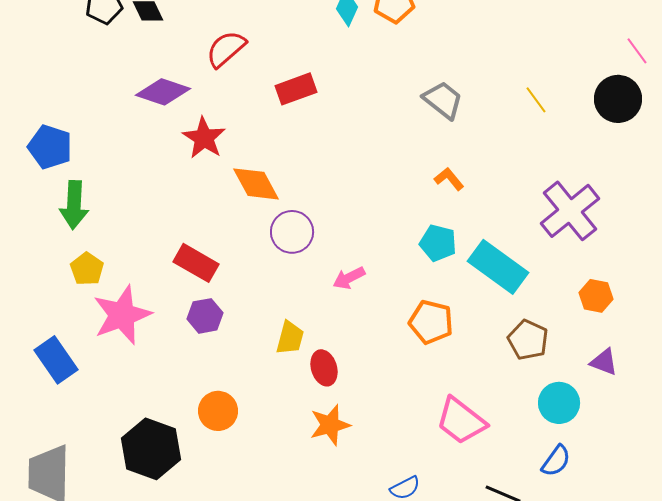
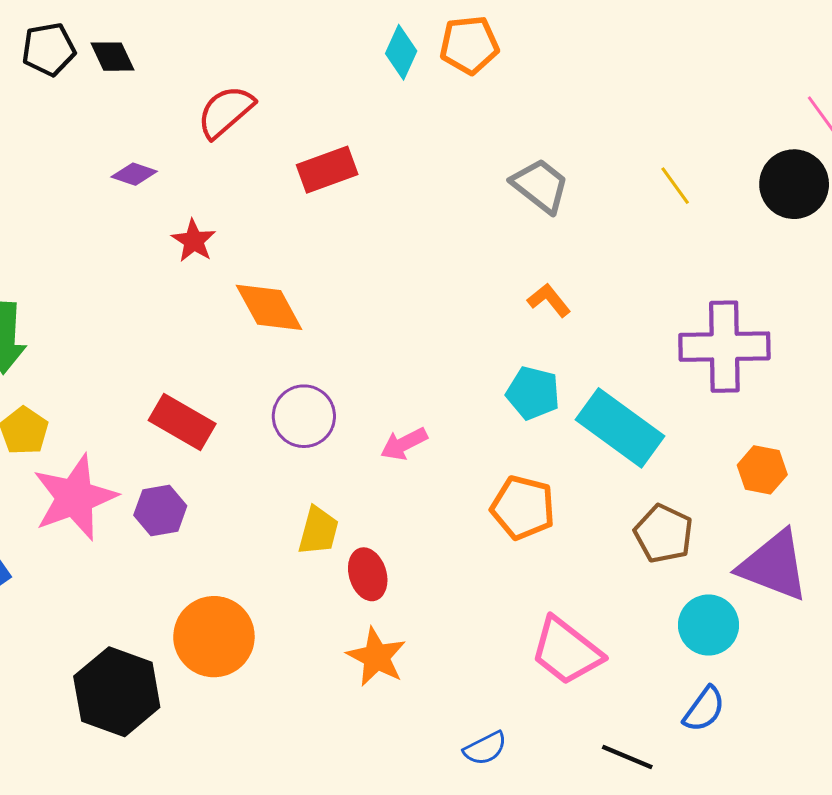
purple diamond: (163, 92) -> (134, 174), size x0.6
red star: (204, 138) -> (194, 241), size x0.7
purple cross: (570, 211) -> (724, 347), turned 38
purple circle: (292, 232) -> (304, 416), moved
purple hexagon: (205, 316) -> (160, 510), moved
purple triangle: (604, 362) -> (774, 566), size x1.8
orange circle: (218, 411) -> (214, 637), size x1.4
orange star: (330, 425) -> (376, 657), turned -30

